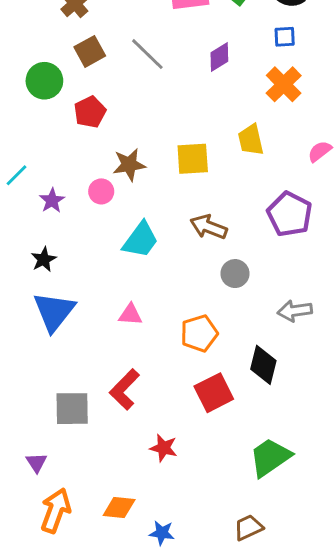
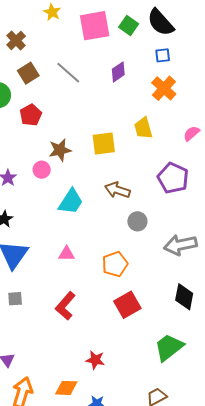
gray arrow: (295, 311) -> (180, 245), size x1.4
black diamond: (263, 365) -> (184, 297), moved
gray square: (72, 409) -> (15, 299), moved, size x0.6
red star: (164, 448) -> (95, 360), moved

